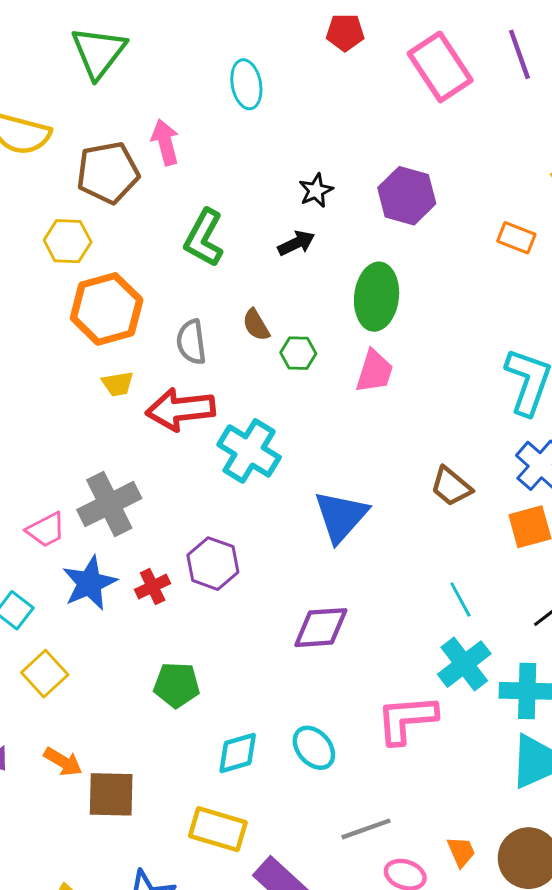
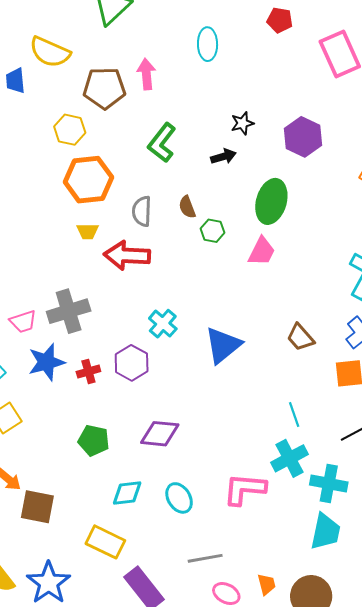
cyan cross: (249, 451) -> (163, 324), moved, size x0.7
purple diamond: (321, 628) -> (160, 434), moved

